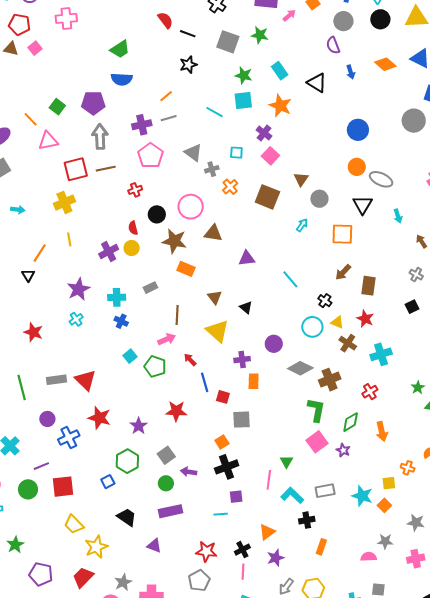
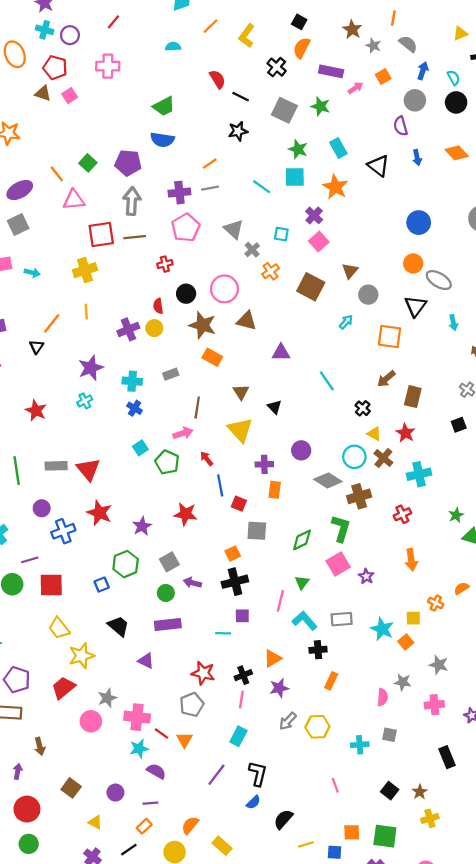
gray cross: (212, 169) -> (252, 250), turned -32
cyan circle: (312, 327) -> (354, 457), moved
green diamond: (351, 422) -> (302, 540), moved
pink semicircle: (369, 557) -> (382, 697), turned 91

